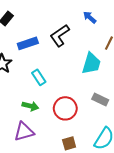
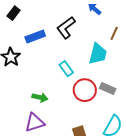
cyan rectangle: (39, 77) -> (66, 69), moved
red circle: (65, 108) -> (85, 90), moved

